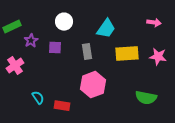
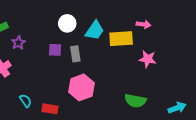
white circle: (64, 22) -> (67, 23), moved
purple square: (55, 48) -> (55, 50), moved
yellow rectangle: (127, 54) -> (121, 39), moved

